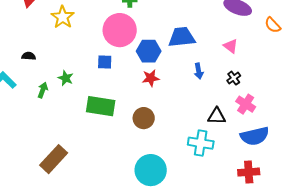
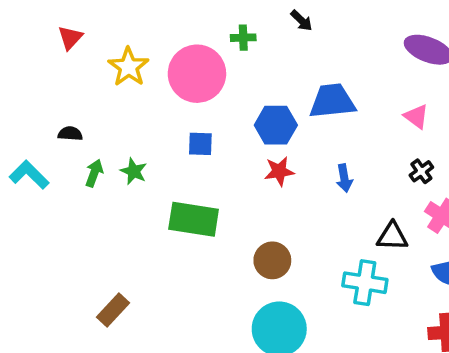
pink circle: (120, 30) -> (197, 74), moved
blue arrow: (199, 71) -> (344, 178), moved
green arrow: (43, 90) -> (94, 173), moved
brown circle: (144, 118) -> (272, 260), moved
brown rectangle: (54, 159) -> (113, 310), size x0.7

